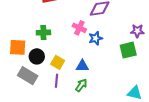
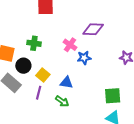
green square: (128, 50) -> (113, 96), moved
green arrow: (81, 85) -> (62, 101), turned 80

